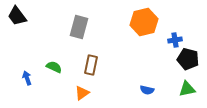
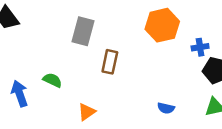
brown rectangle: (91, 65) -> (110, 62), moved
blue arrow: (27, 78) -> (20, 94), size x1.5

